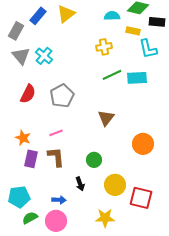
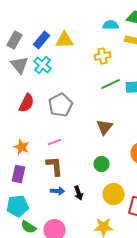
yellow triangle: (66, 14) -> (64, 40), moved, turned 36
blue rectangle: (38, 16) -> (42, 40), moved
purple rectangle: (31, 159) -> (18, 174), moved
green circle: (94, 160) -> (102, 164), moved
blue arrow: (59, 200) -> (58, 191), moved
green semicircle: (30, 218) -> (28, 227), turned -119

